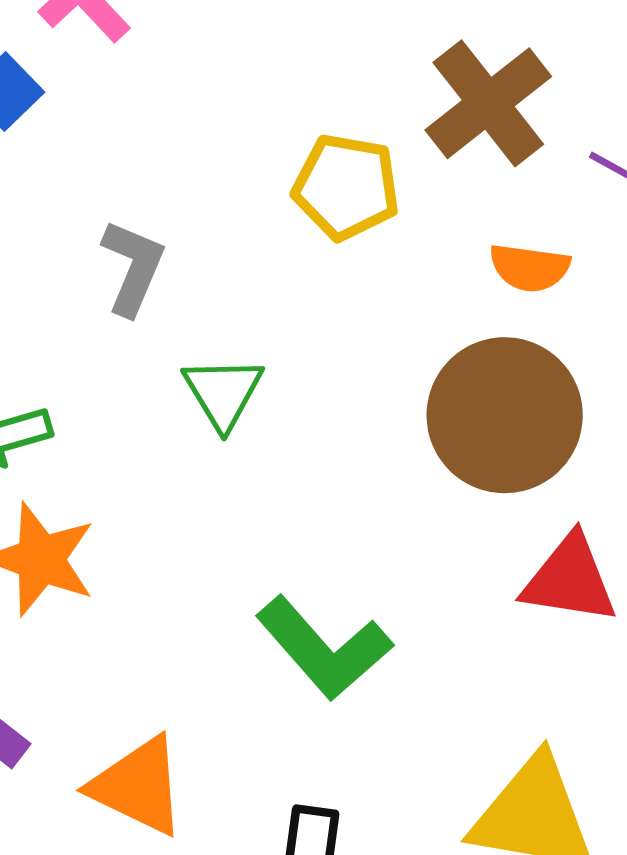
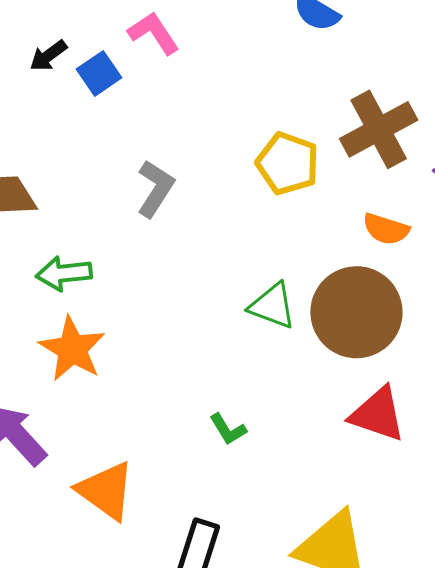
green triangle: (223, 392) -> (272, 306), moved, turned -48
green L-shape: (324, 648) -> (228, 429), size x0.5

